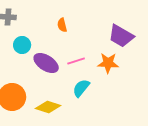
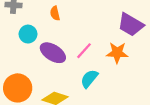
orange semicircle: (62, 25) -> (55, 13), moved
pink line: (76, 61) -> (84, 51), turned -30

